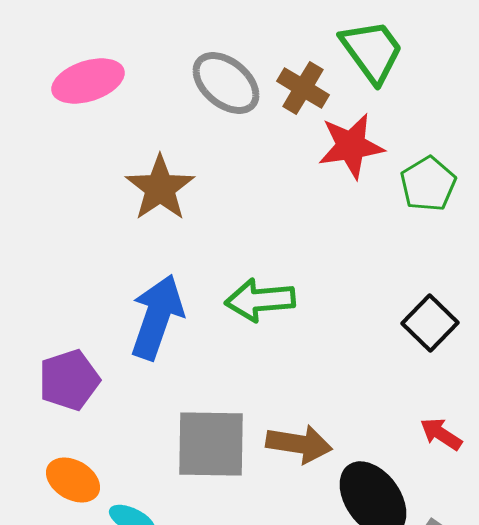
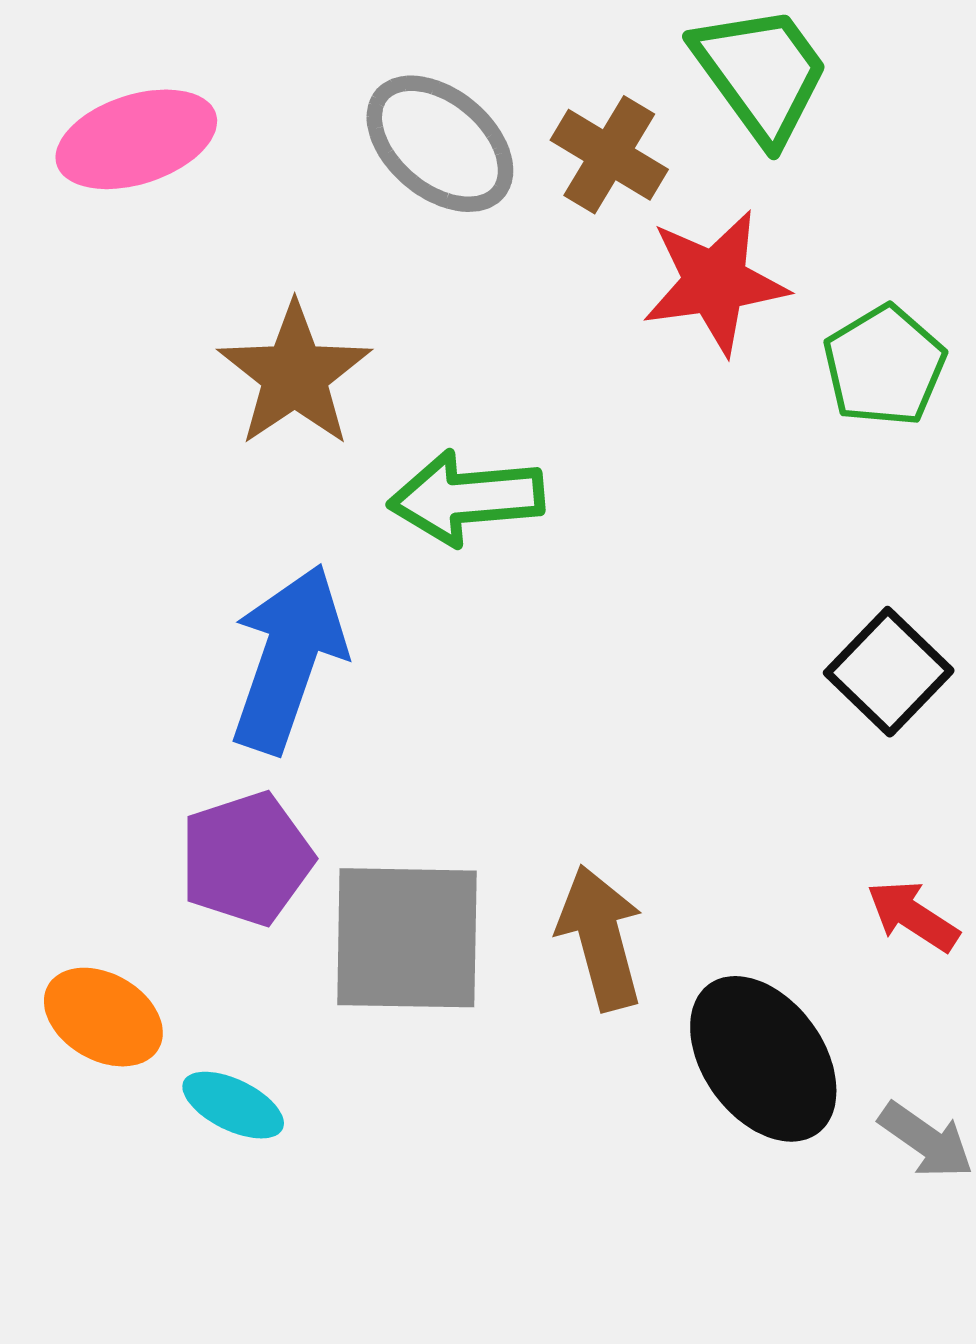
green arrow: (260, 300) -> (466, 498), moved
purple pentagon: (69, 380) -> (246, 859), moved
brown arrow: (299, 444) -> (601, 938), turned -114

